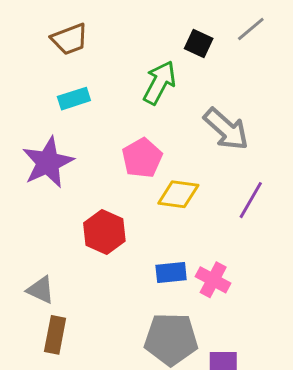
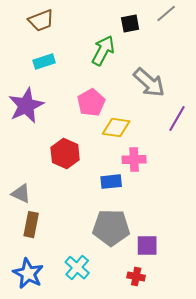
black square: (199, 43) -> (130, 24), turned -36
purple line: (251, 200) -> (177, 119), moved
pink cross: (213, 280) -> (134, 160), moved, turned -30

